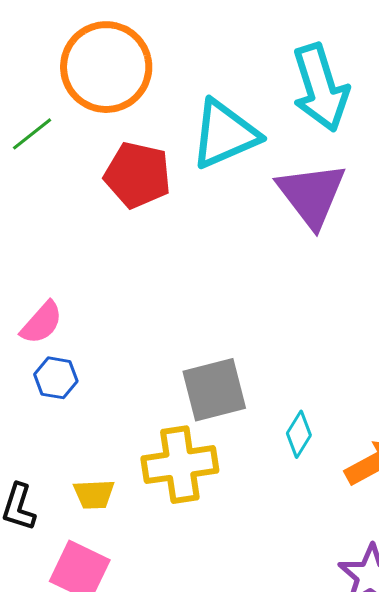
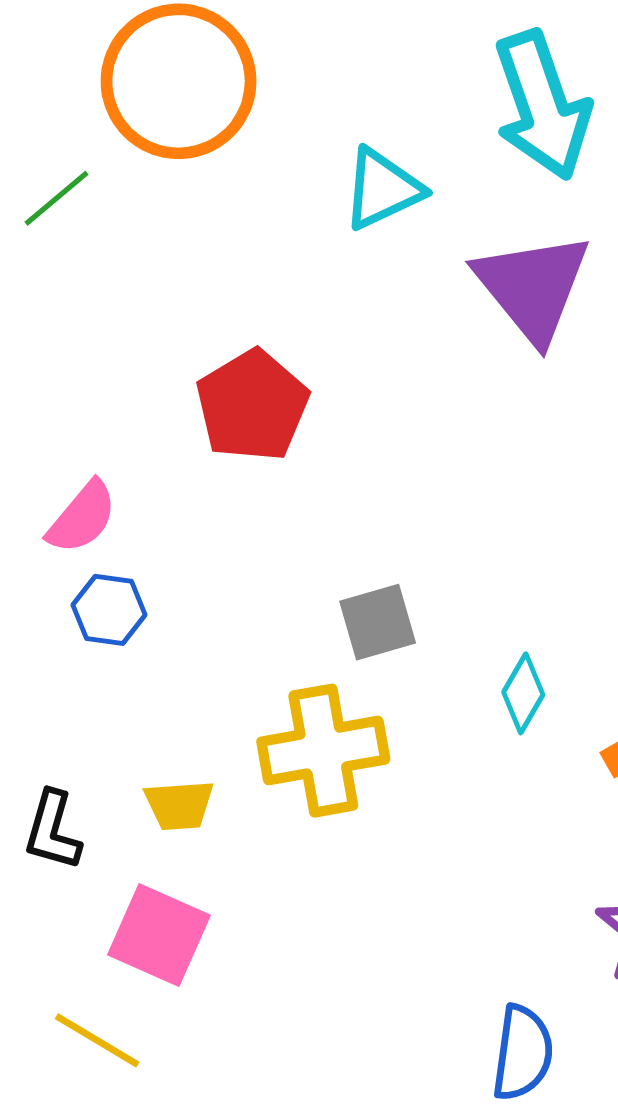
cyan triangle: (225, 134) -> (382, 189), size x0.7
red pentagon: (138, 175) -> (252, 406), moved, turned 30
gray square: (214, 390) -> (378, 622), size x0.7

